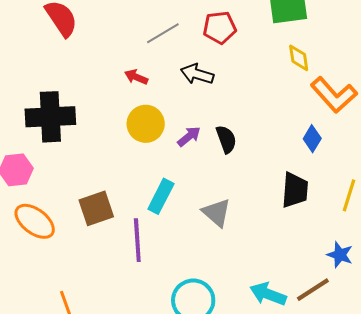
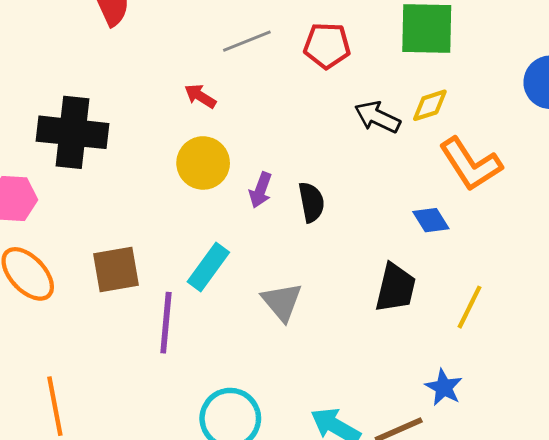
yellow diamond: (299, 58) -> (430, 105), turned 72
black arrow: (197, 74) -> (377, 117), moved
purple arrow: (189, 136) -> (261, 190), turned 140
blue diamond: (312, 139) -> (431, 220), turned -72

